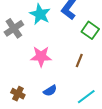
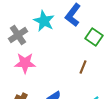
pink star: (41, 56) -> (25, 63), moved

